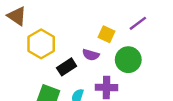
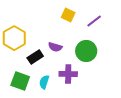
yellow square: (106, 34) -> (68, 15), moved

